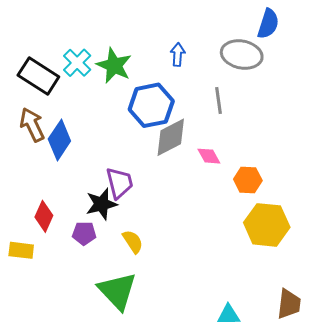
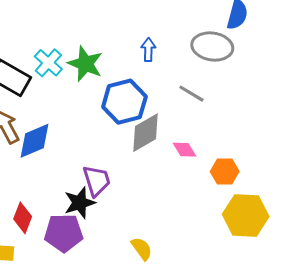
gray line: (219, 100) -> (191, 94), turned -48
blue diamond: (59, 140) -> (34, 141), turned 36
purple pentagon: (84, 233) -> (64, 233), size x1.6
yellow semicircle: (133, 242) -> (142, 249), moved

